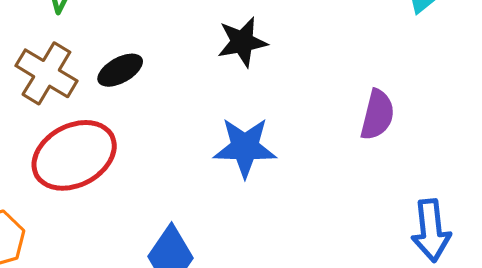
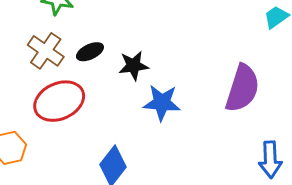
black star: (242, 42) -> (133, 66), moved
purple semicircle: (377, 115) -> (242, 88), size x1.6

